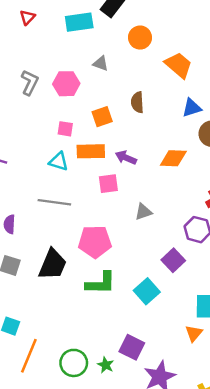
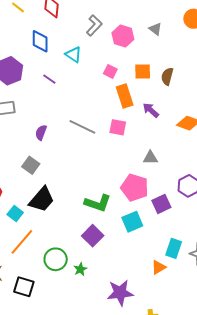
brown semicircle: (137, 102) -> (167, 76), moved
orange rectangle: (91, 151) -> (125, 96), turned 55
cyan triangle: (59, 161) -> (73, 55), moved
pink square: (108, 184) -> (118, 127), moved
pink pentagon: (95, 242) -> (135, 188), moved
black trapezoid: (53, 264) -> (42, 199), moved
purple square: (132, 347) -> (93, 236), moved

